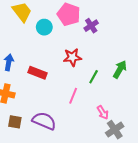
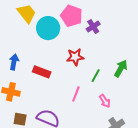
cyan circle: (44, 27) -> (48, 28), size x1.5
pink arrow: (103, 112) -> (105, 101), moved

